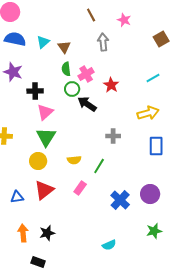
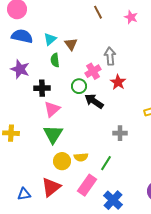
gray arrow: (103, 42) -> (110, 56), moved
green semicircle: (66, 69) -> (55, 60), moved
yellow circle: (38, 161) -> (62, 161), moved
pink rectangle: (80, 188) -> (87, 185), size x1.5
blue cross: (120, 200) -> (113, 200), moved

